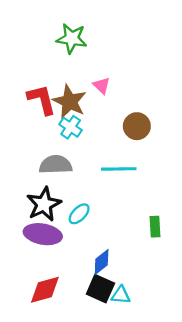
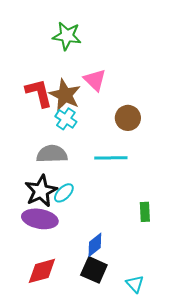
pink triangle: (102, 86) -> (95, 80), size x1.4
cyan ellipse: (79, 214) -> (64, 193), moved
cyan triangle: (121, 295) -> (135, 284), moved, turned 42

